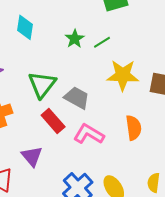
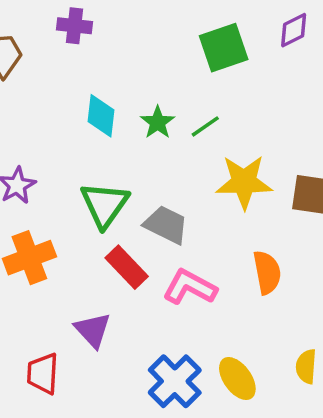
cyan diamond: (25, 27) -> (101, 116), moved

